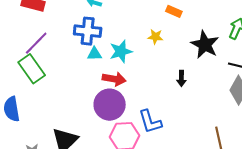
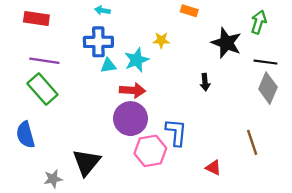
yellow star: (155, 37) -> (161, 40), moved
purple line: (36, 43) -> (44, 61), turned 60
blue L-shape: (150, 122) -> (176, 132), turned -152

